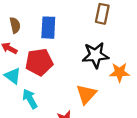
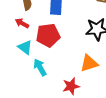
orange triangle: (86, 94) -> (89, 63), turned 30

